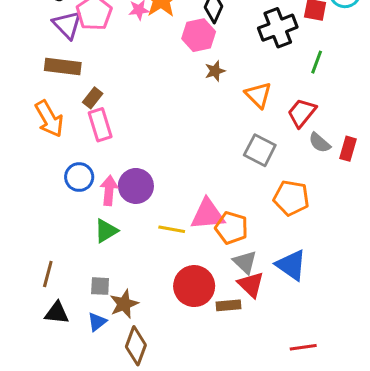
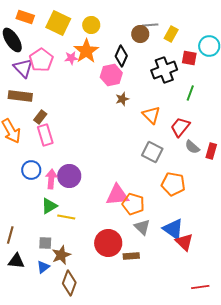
yellow line: (172, 229) -> (66, 217), moved
red triangle: (251, 285) -> (184, 242), moved
red line: (303, 347) -> (200, 287), moved

